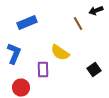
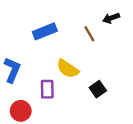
blue rectangle: (27, 22) -> (45, 31), moved
black square: (94, 70) -> (98, 89), moved

